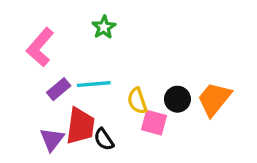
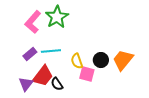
green star: (104, 27) -> (57, 17), size x1.6
pink L-shape: (40, 47) -> (33, 22), moved
red trapezoid: (80, 126) -> (43, 76), turned 30

